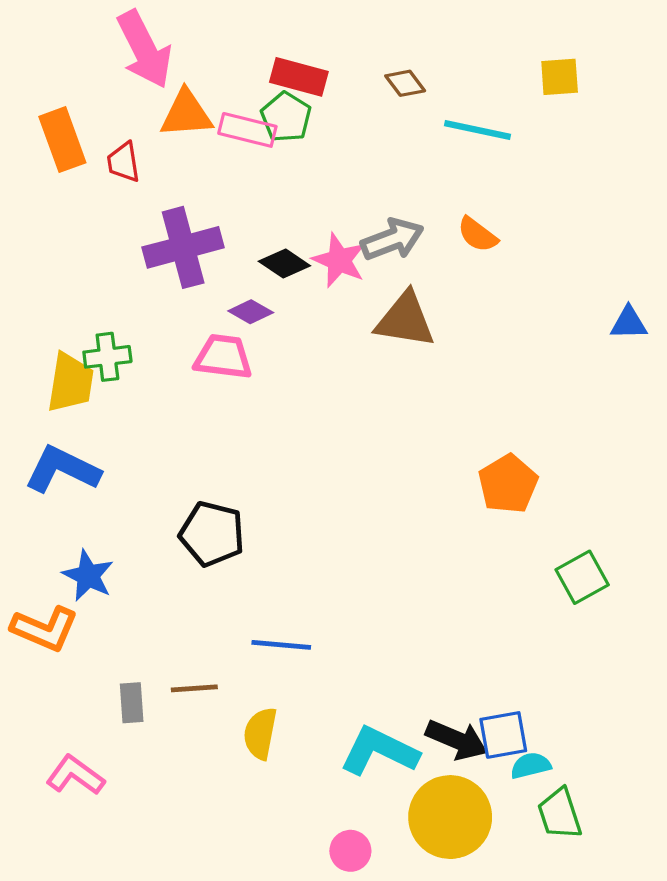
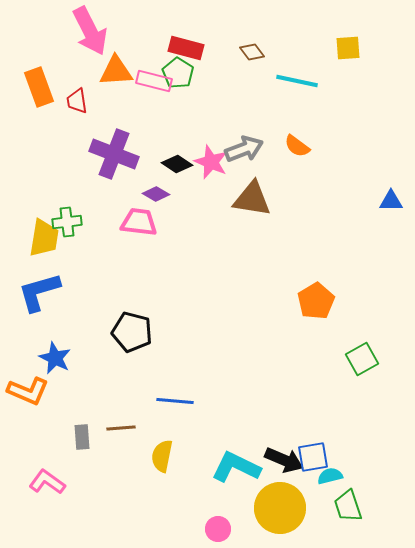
purple cross: (183, 247) -> (114, 154), turned 36
blue L-shape: (62, 469) -> (39, 292), turned -42

